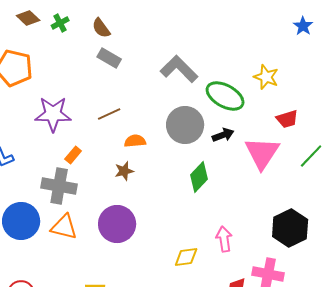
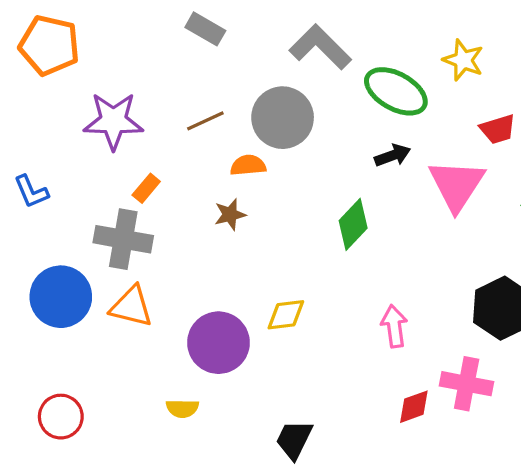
gray circle: (185, 125) -> (283, 118), moved
purple circle: (117, 224) -> (218, 343), moved
yellow diamond: (186, 257) -> (286, 315), moved

